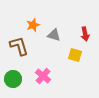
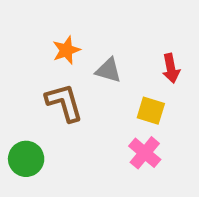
brown L-shape: (19, 46) -> (64, 103), moved
pink cross: (43, 76) -> (145, 153), moved

